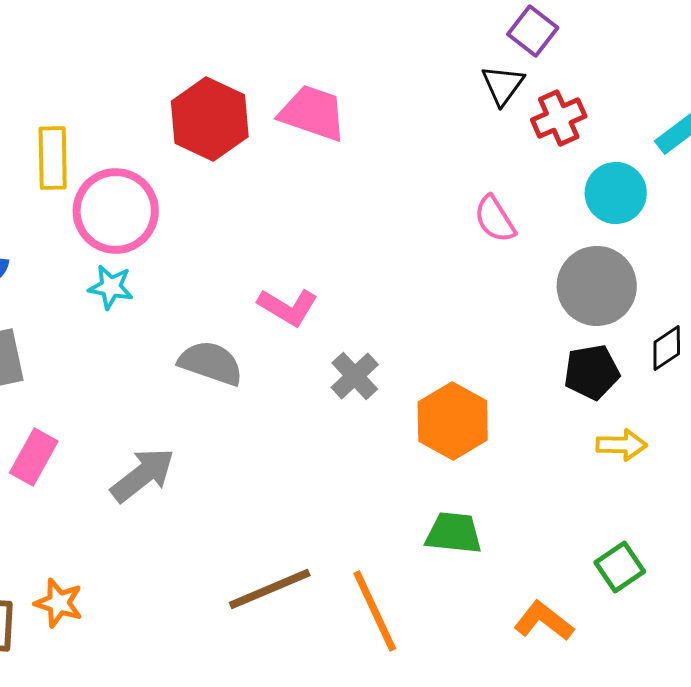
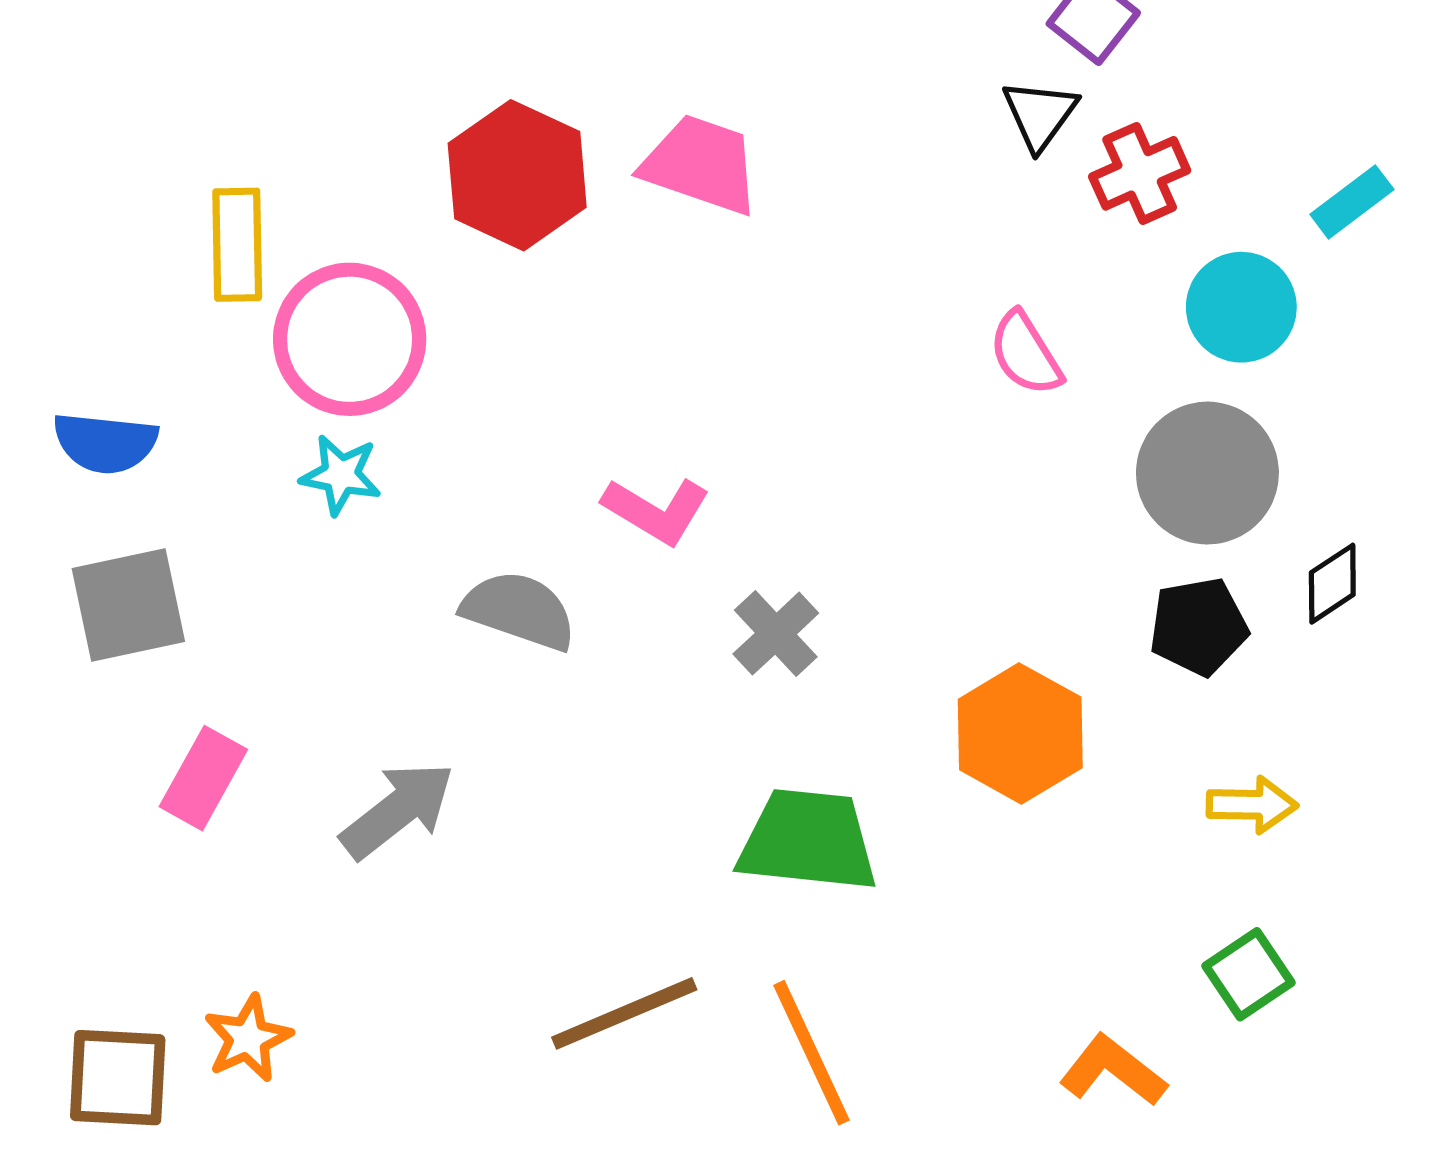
orange hexagon: (453, 421) -> (1020, 733), moved
yellow arrow: (622, 445) -> (1252, 805), moved
green trapezoid: (454, 533) -> (808, 840), moved, size x1.4
orange star: (59, 603) -> (248, 1038), turned 30

